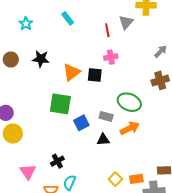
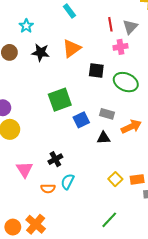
gray triangle: (126, 22) -> (130, 27), moved
cyan star: (26, 24) -> (26, 26), moved
pink cross: (111, 57) -> (120, 47), moved
orange triangle: (72, 72) -> (72, 48), moved
green ellipse: (129, 102) -> (126, 82), moved
green square: (60, 104) -> (60, 100), turned -30

